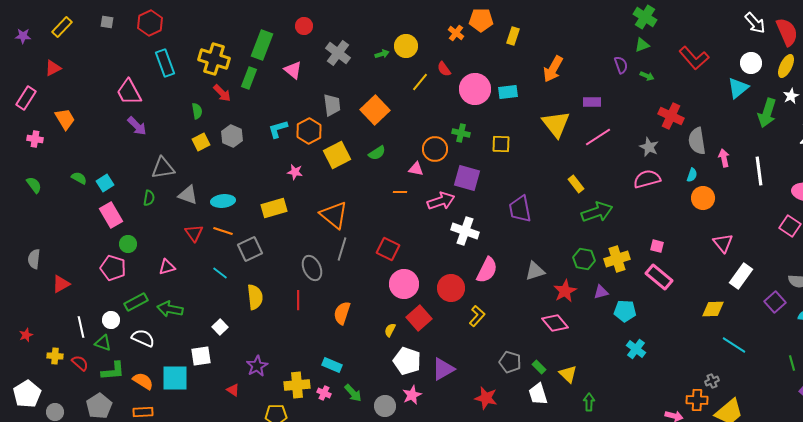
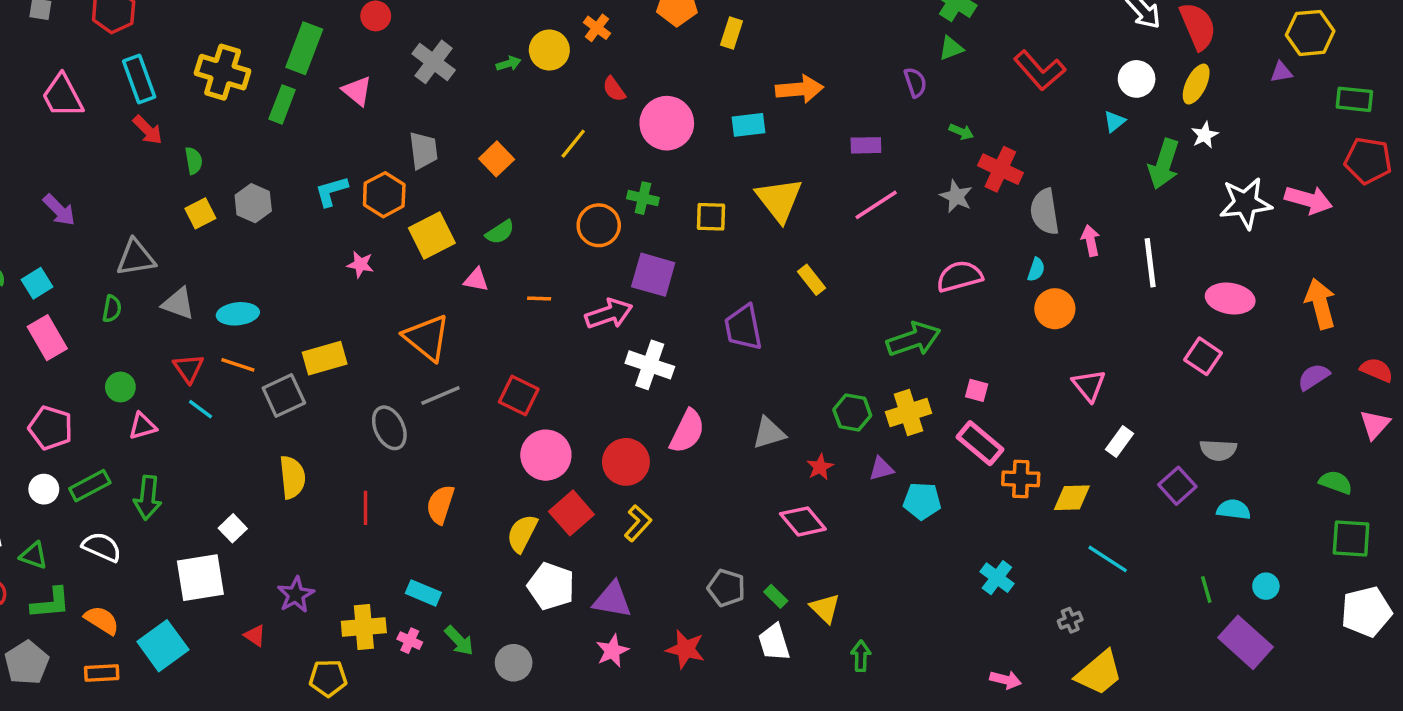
orange cross: (456, 33) -> (597, 28), moved
orange arrow: (553, 69) -> (800, 89), turned -124
green arrow: (647, 76) -> (961, 132), moved
yellow line: (420, 82) -> (573, 144), moved
cyan triangle: (738, 88) -> (1114, 121), size x0.6
pink trapezoid: (129, 92) -> (63, 96), moved
cyan rectangle: (508, 92) -> (748, 125), moved
red arrow: (222, 93) -> (148, 130), moved
orange square: (375, 110) -> (497, 159), size x0.7
yellow triangle: (556, 124) -> (779, 200), moved
purple arrow: (137, 126) -> (59, 210), moved
gray star: (649, 147) -> (956, 196), moved
pink triangle: (416, 169) -> (476, 280), moved
yellow rectangle: (576, 184) -> (811, 280), moved
yellow rectangle: (274, 208) -> (325, 358), moved
green arrow: (597, 212) -> (914, 339), moved
green circle: (128, 244) -> (120, 387), moved
gray line: (342, 249) -> (440, 396), turned 50
cyan line: (220, 273) -> (200, 409), moved
white rectangle: (741, 276) -> (1120, 441), size x0.7
red star: (565, 291) -> (820, 467), size x0.7
red line: (298, 300) -> (366, 508), moved
green arrow: (170, 309) -> (148, 498), turned -95
yellow L-shape: (477, 316) -> (638, 523), moved
white circle: (111, 320) -> (44, 489), moved
yellow semicircle: (390, 330) -> (522, 533), size x1.6
cyan cross: (636, 349) -> (997, 578), moved
white square: (201, 356) -> (200, 578), size x1.4
purple triangle: (443, 369) -> (612, 600), turned 40
cyan square: (175, 378) -> (163, 646), moved, turned -36
pink star: (412, 395) -> (612, 651), moved
orange cross: (697, 400) -> (1021, 479), moved

